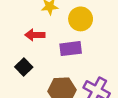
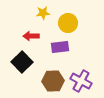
black square: (24, 67) -> (22, 62), size x1.5

